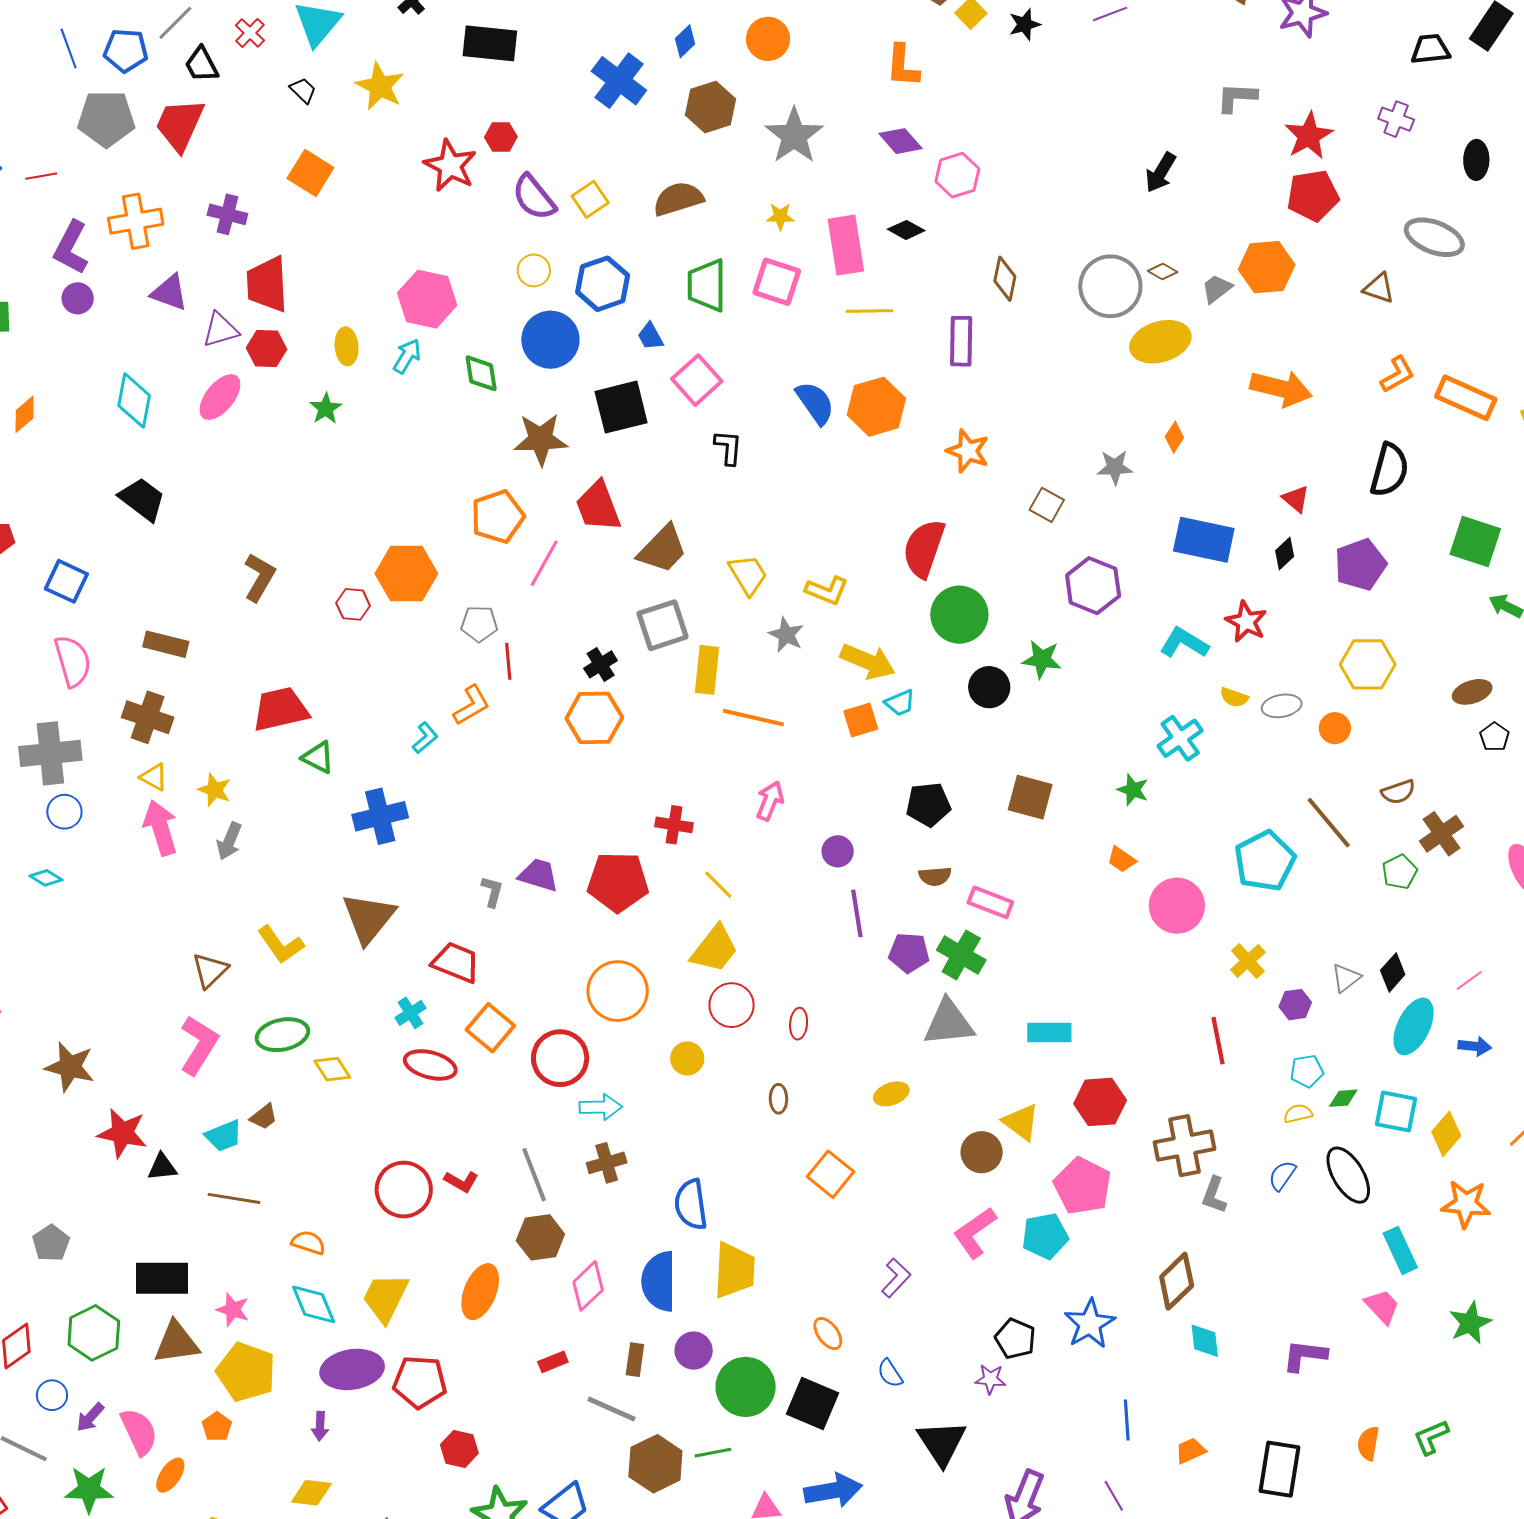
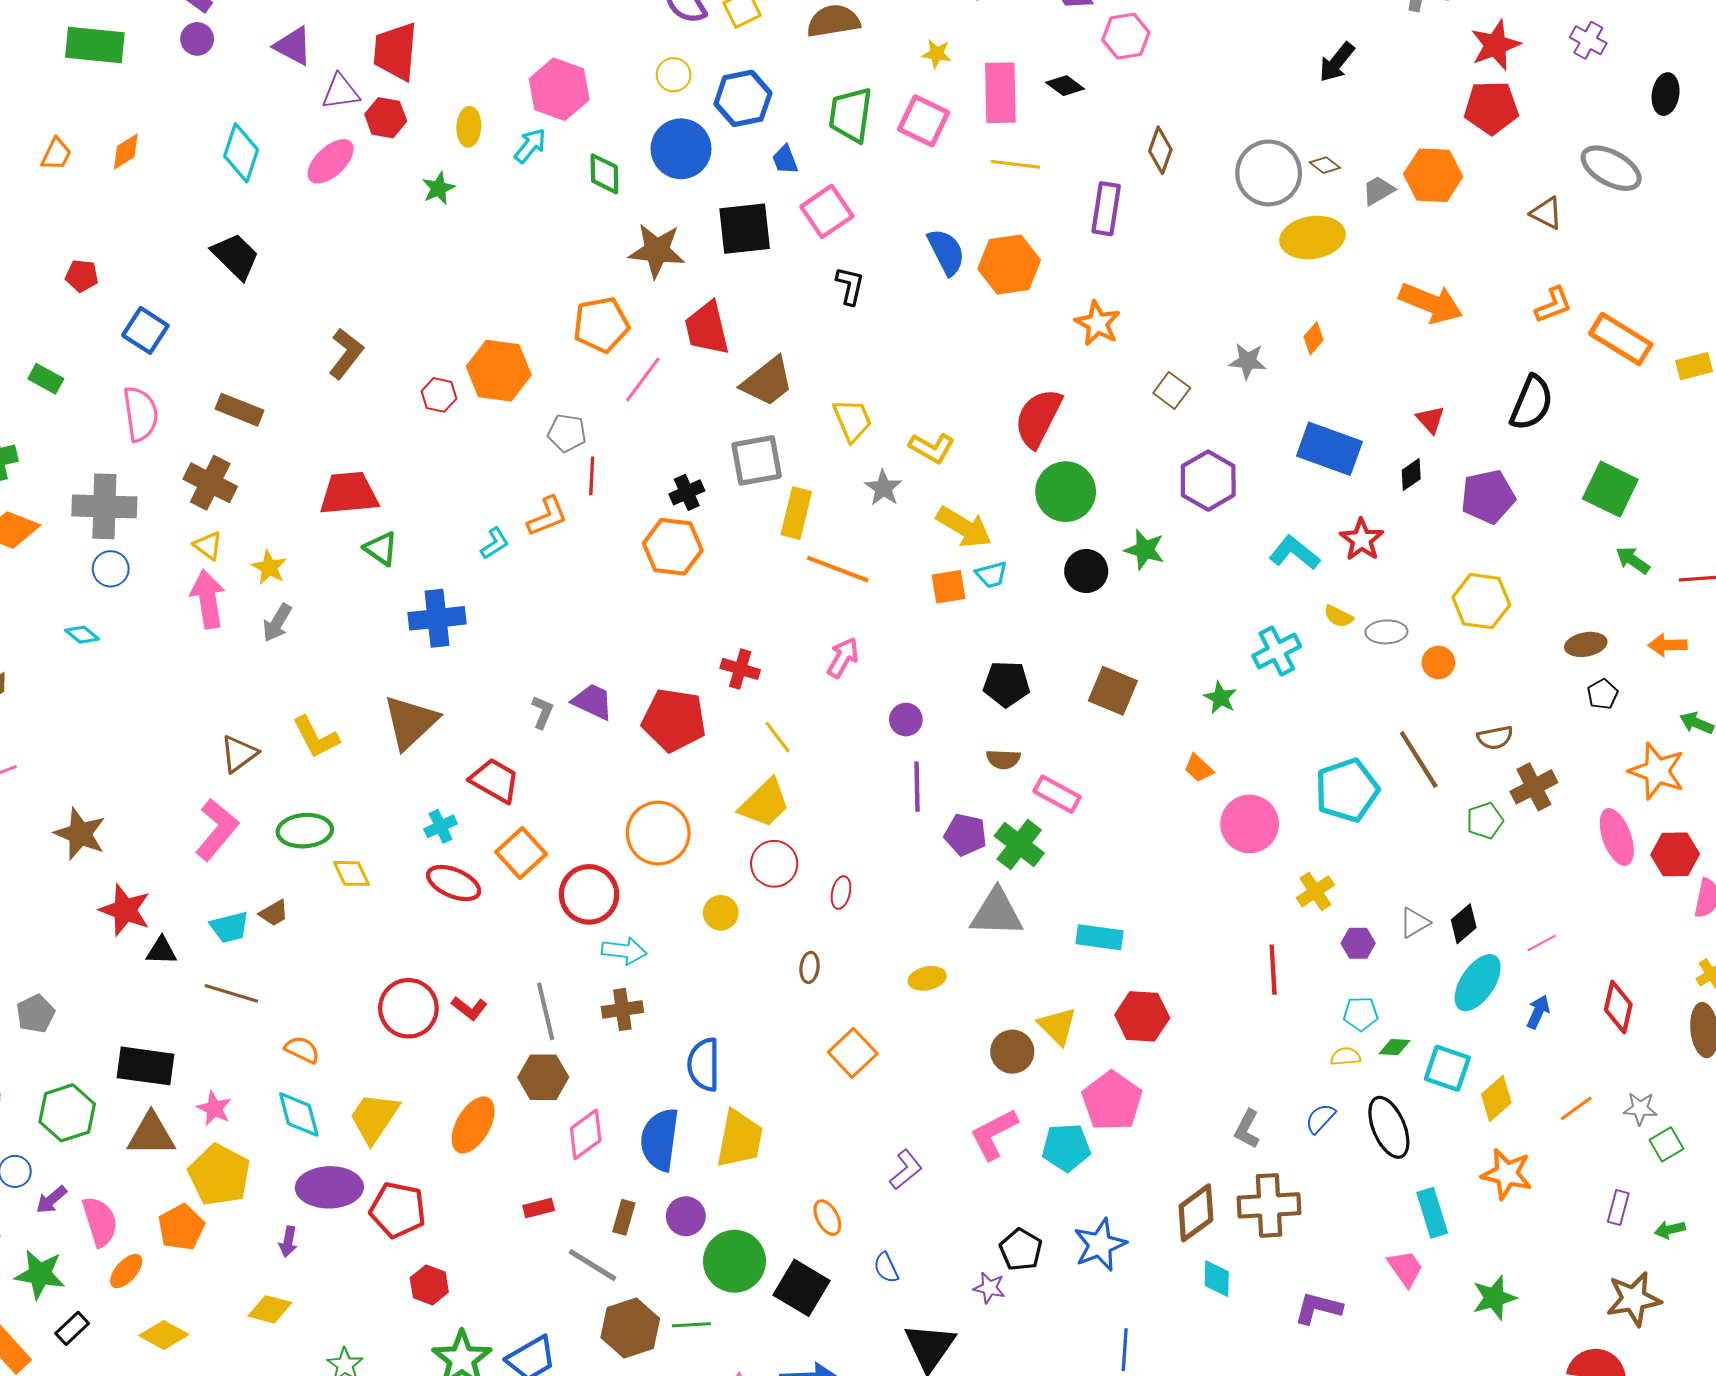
blue arrow: (1475, 1046) -> (1538, 1012), turned -80
brown cross: (1184, 1146) -> (1269, 1205), moved
orange pentagon: (217, 1427) -> (181, 1227), size x1.5

